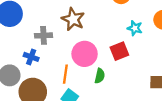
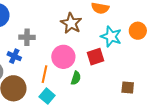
brown star: (73, 19) -> (71, 23), moved
cyan star: (135, 28) -> (111, 37), size x1.5

